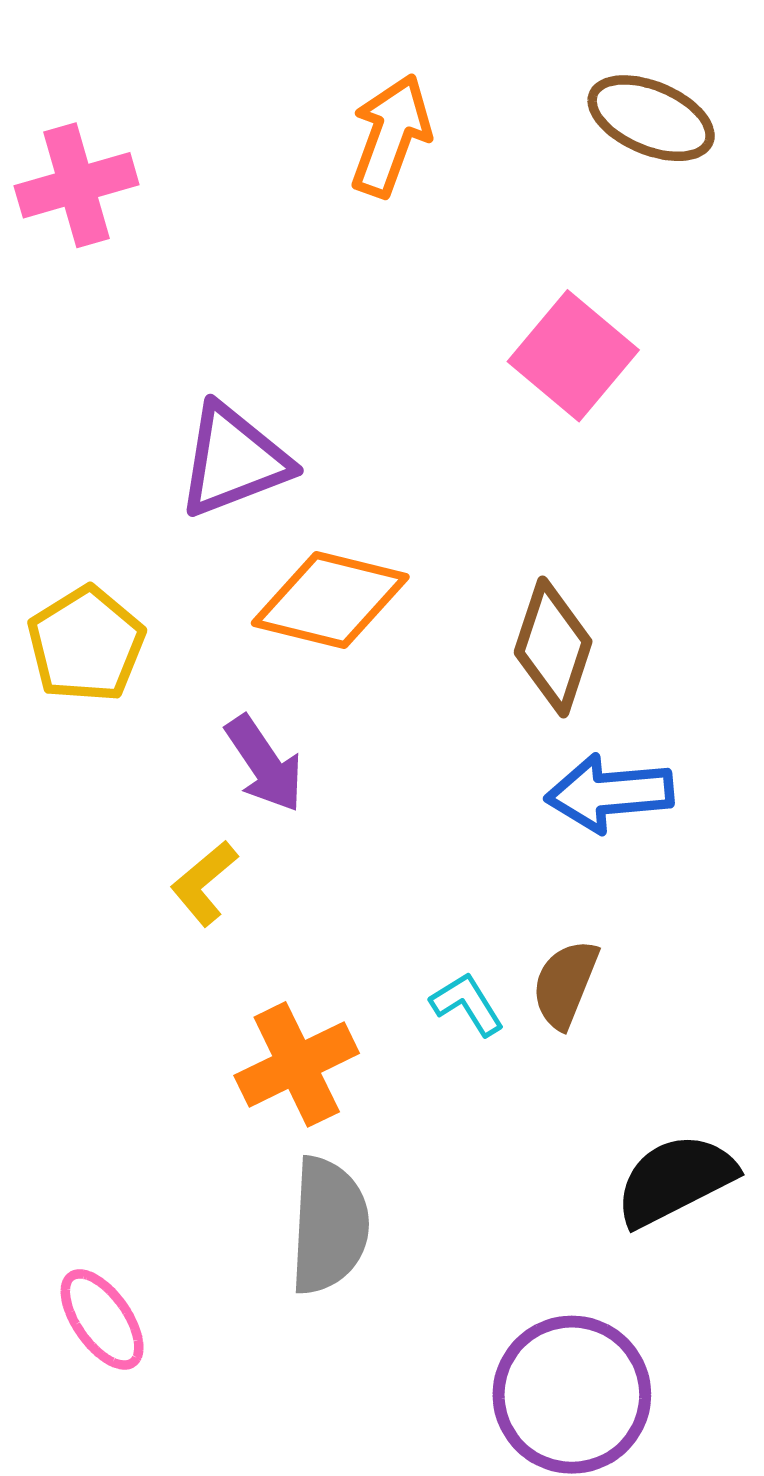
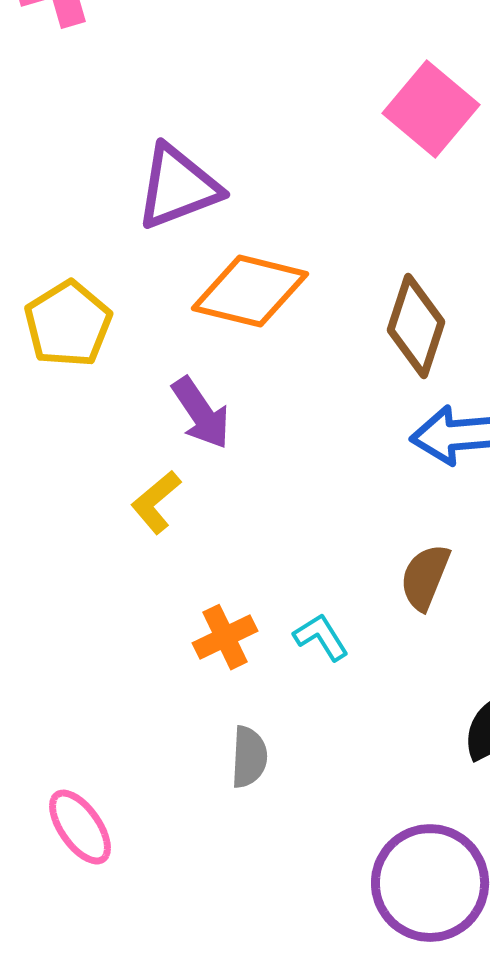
cyan L-shape: (467, 1004) -> (321, 637), moved
orange cross: (297, 1064) -> (225, 637), size x0.7
gray semicircle: (329, 1226) -> (249, 757), size x0.6

